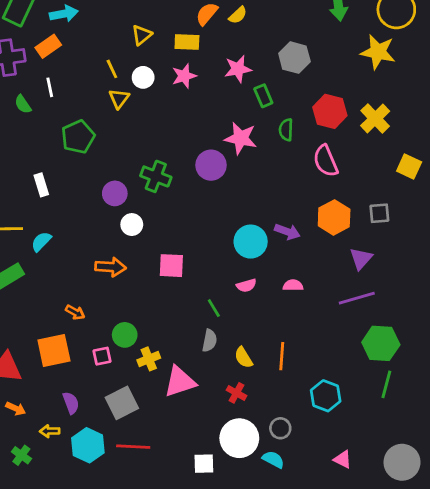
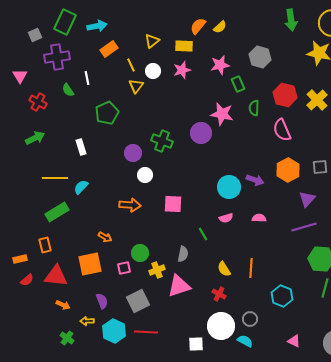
orange rectangle: (48, 46) -> (109, 49), moved
gray semicircle: (210, 341) -> (183, 254), moved

